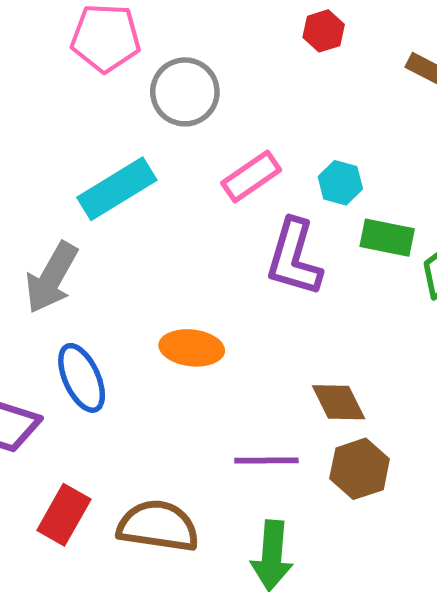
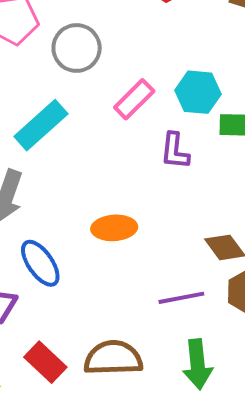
cyan hexagon: (340, 183) -> (198, 92), size x1.4
purple L-shape: (294, 258) -> (175, 151), size x0.7
red rectangle: (64, 515) -> (45, 362), turned -66

